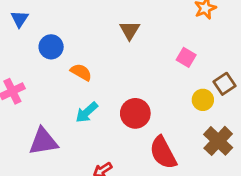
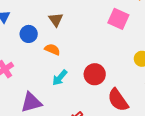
brown triangle: (130, 30) -> (56, 20), moved
pink square: (186, 57) -> (118, 19), moved, size x1.5

